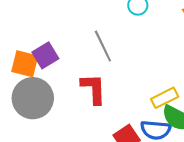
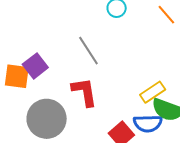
gray circle: (33, 98) -> (47, 119), moved

